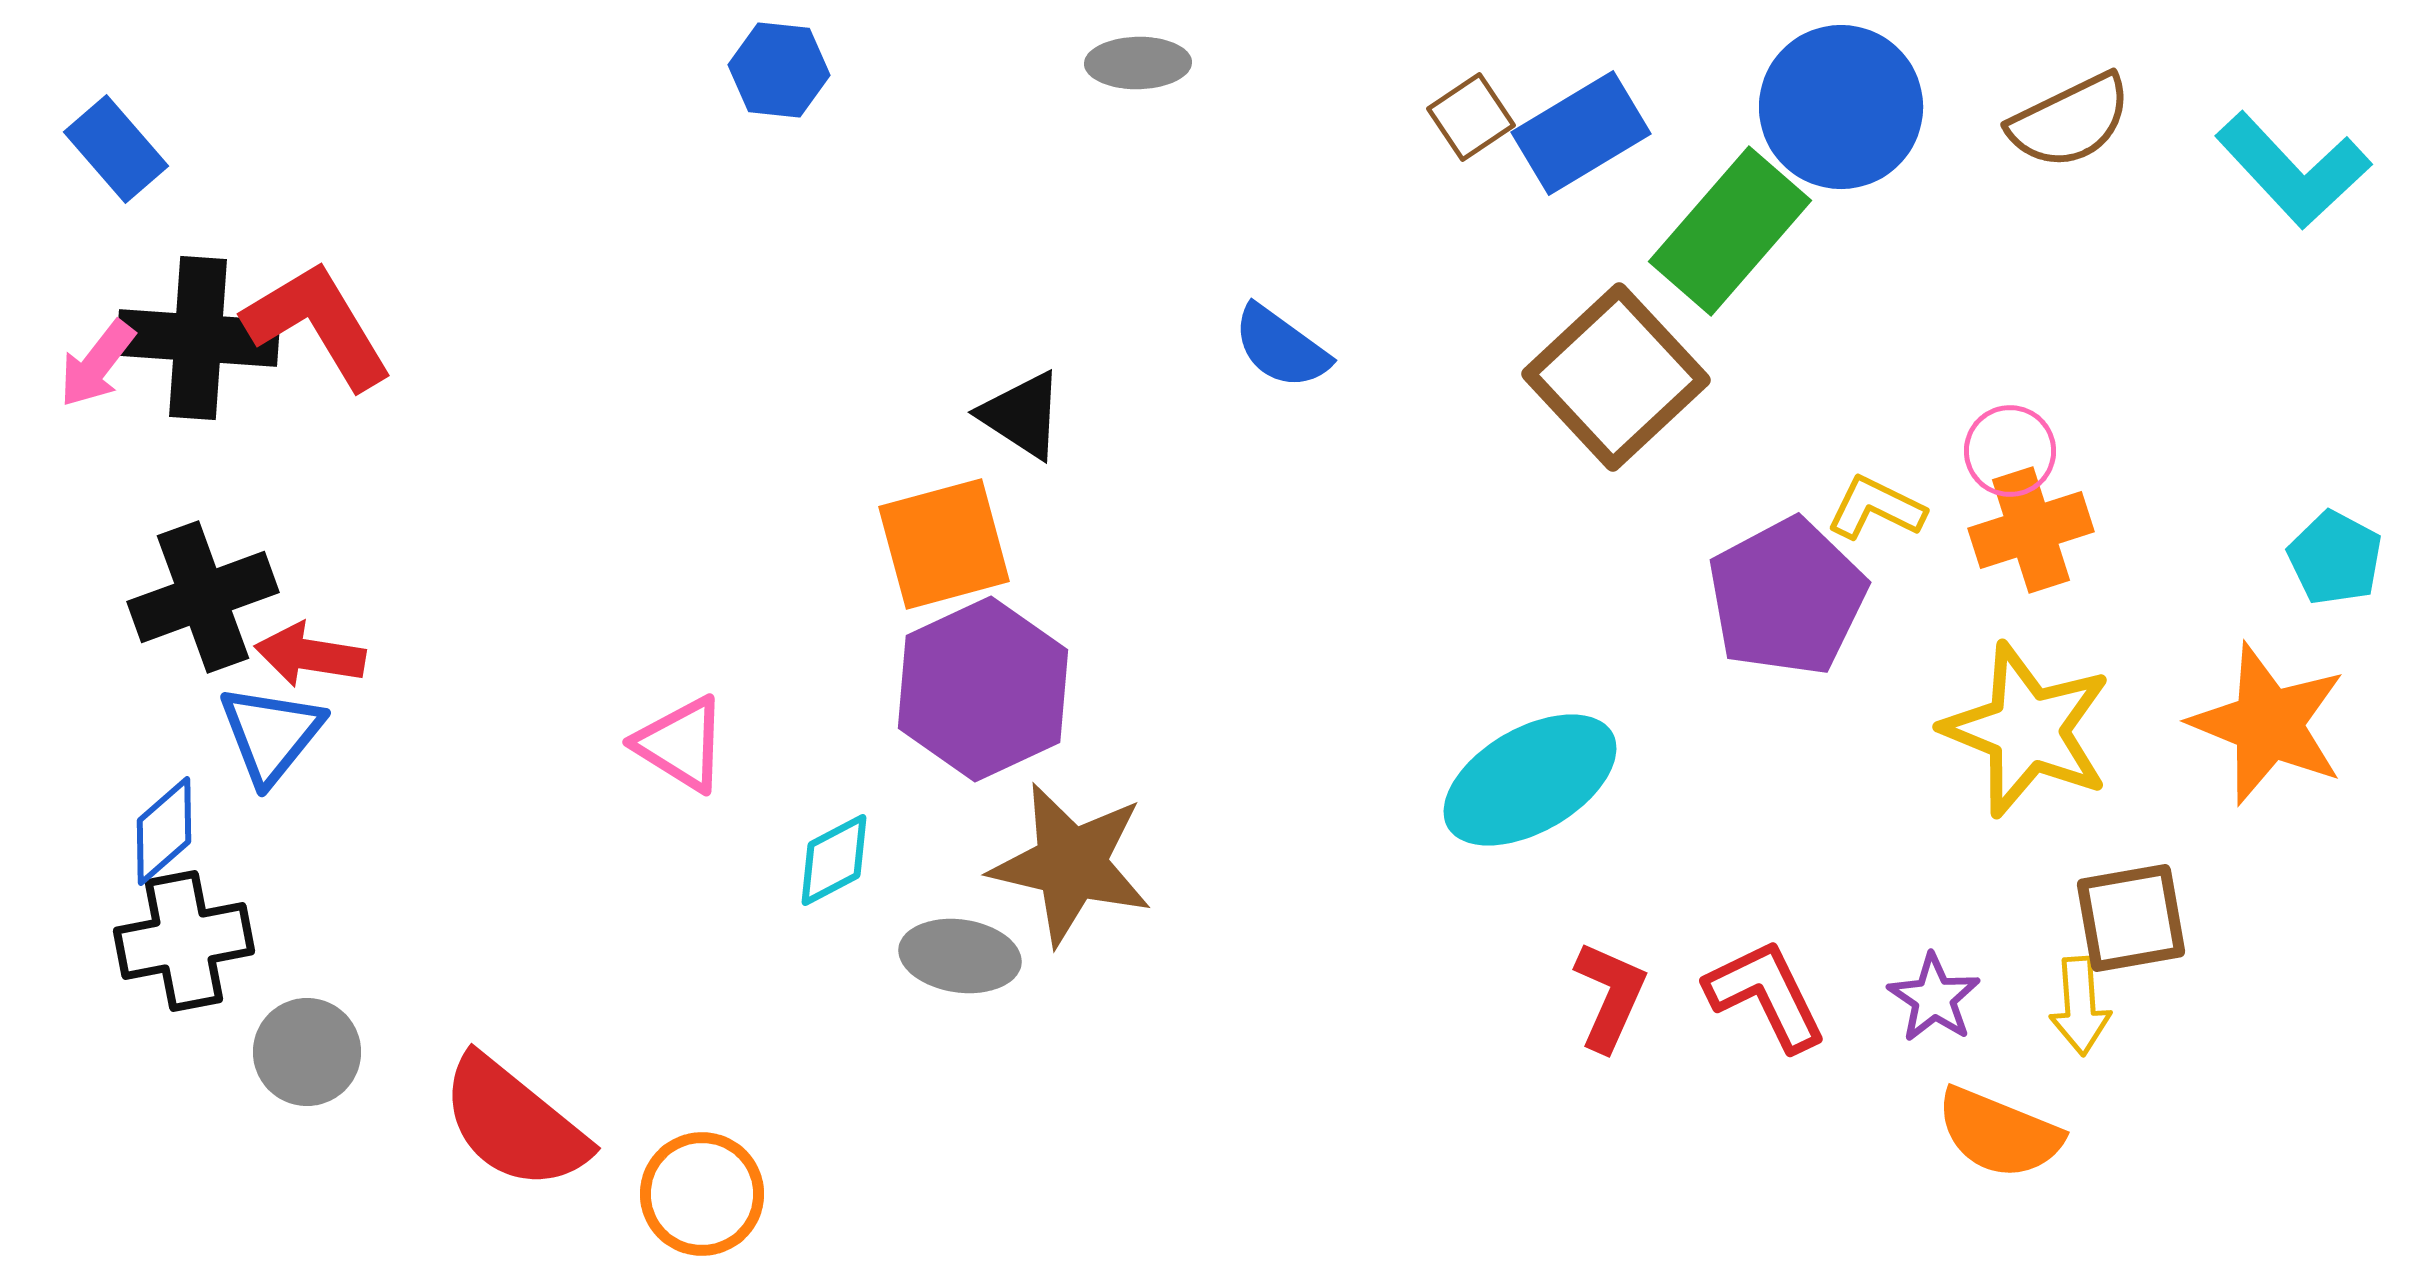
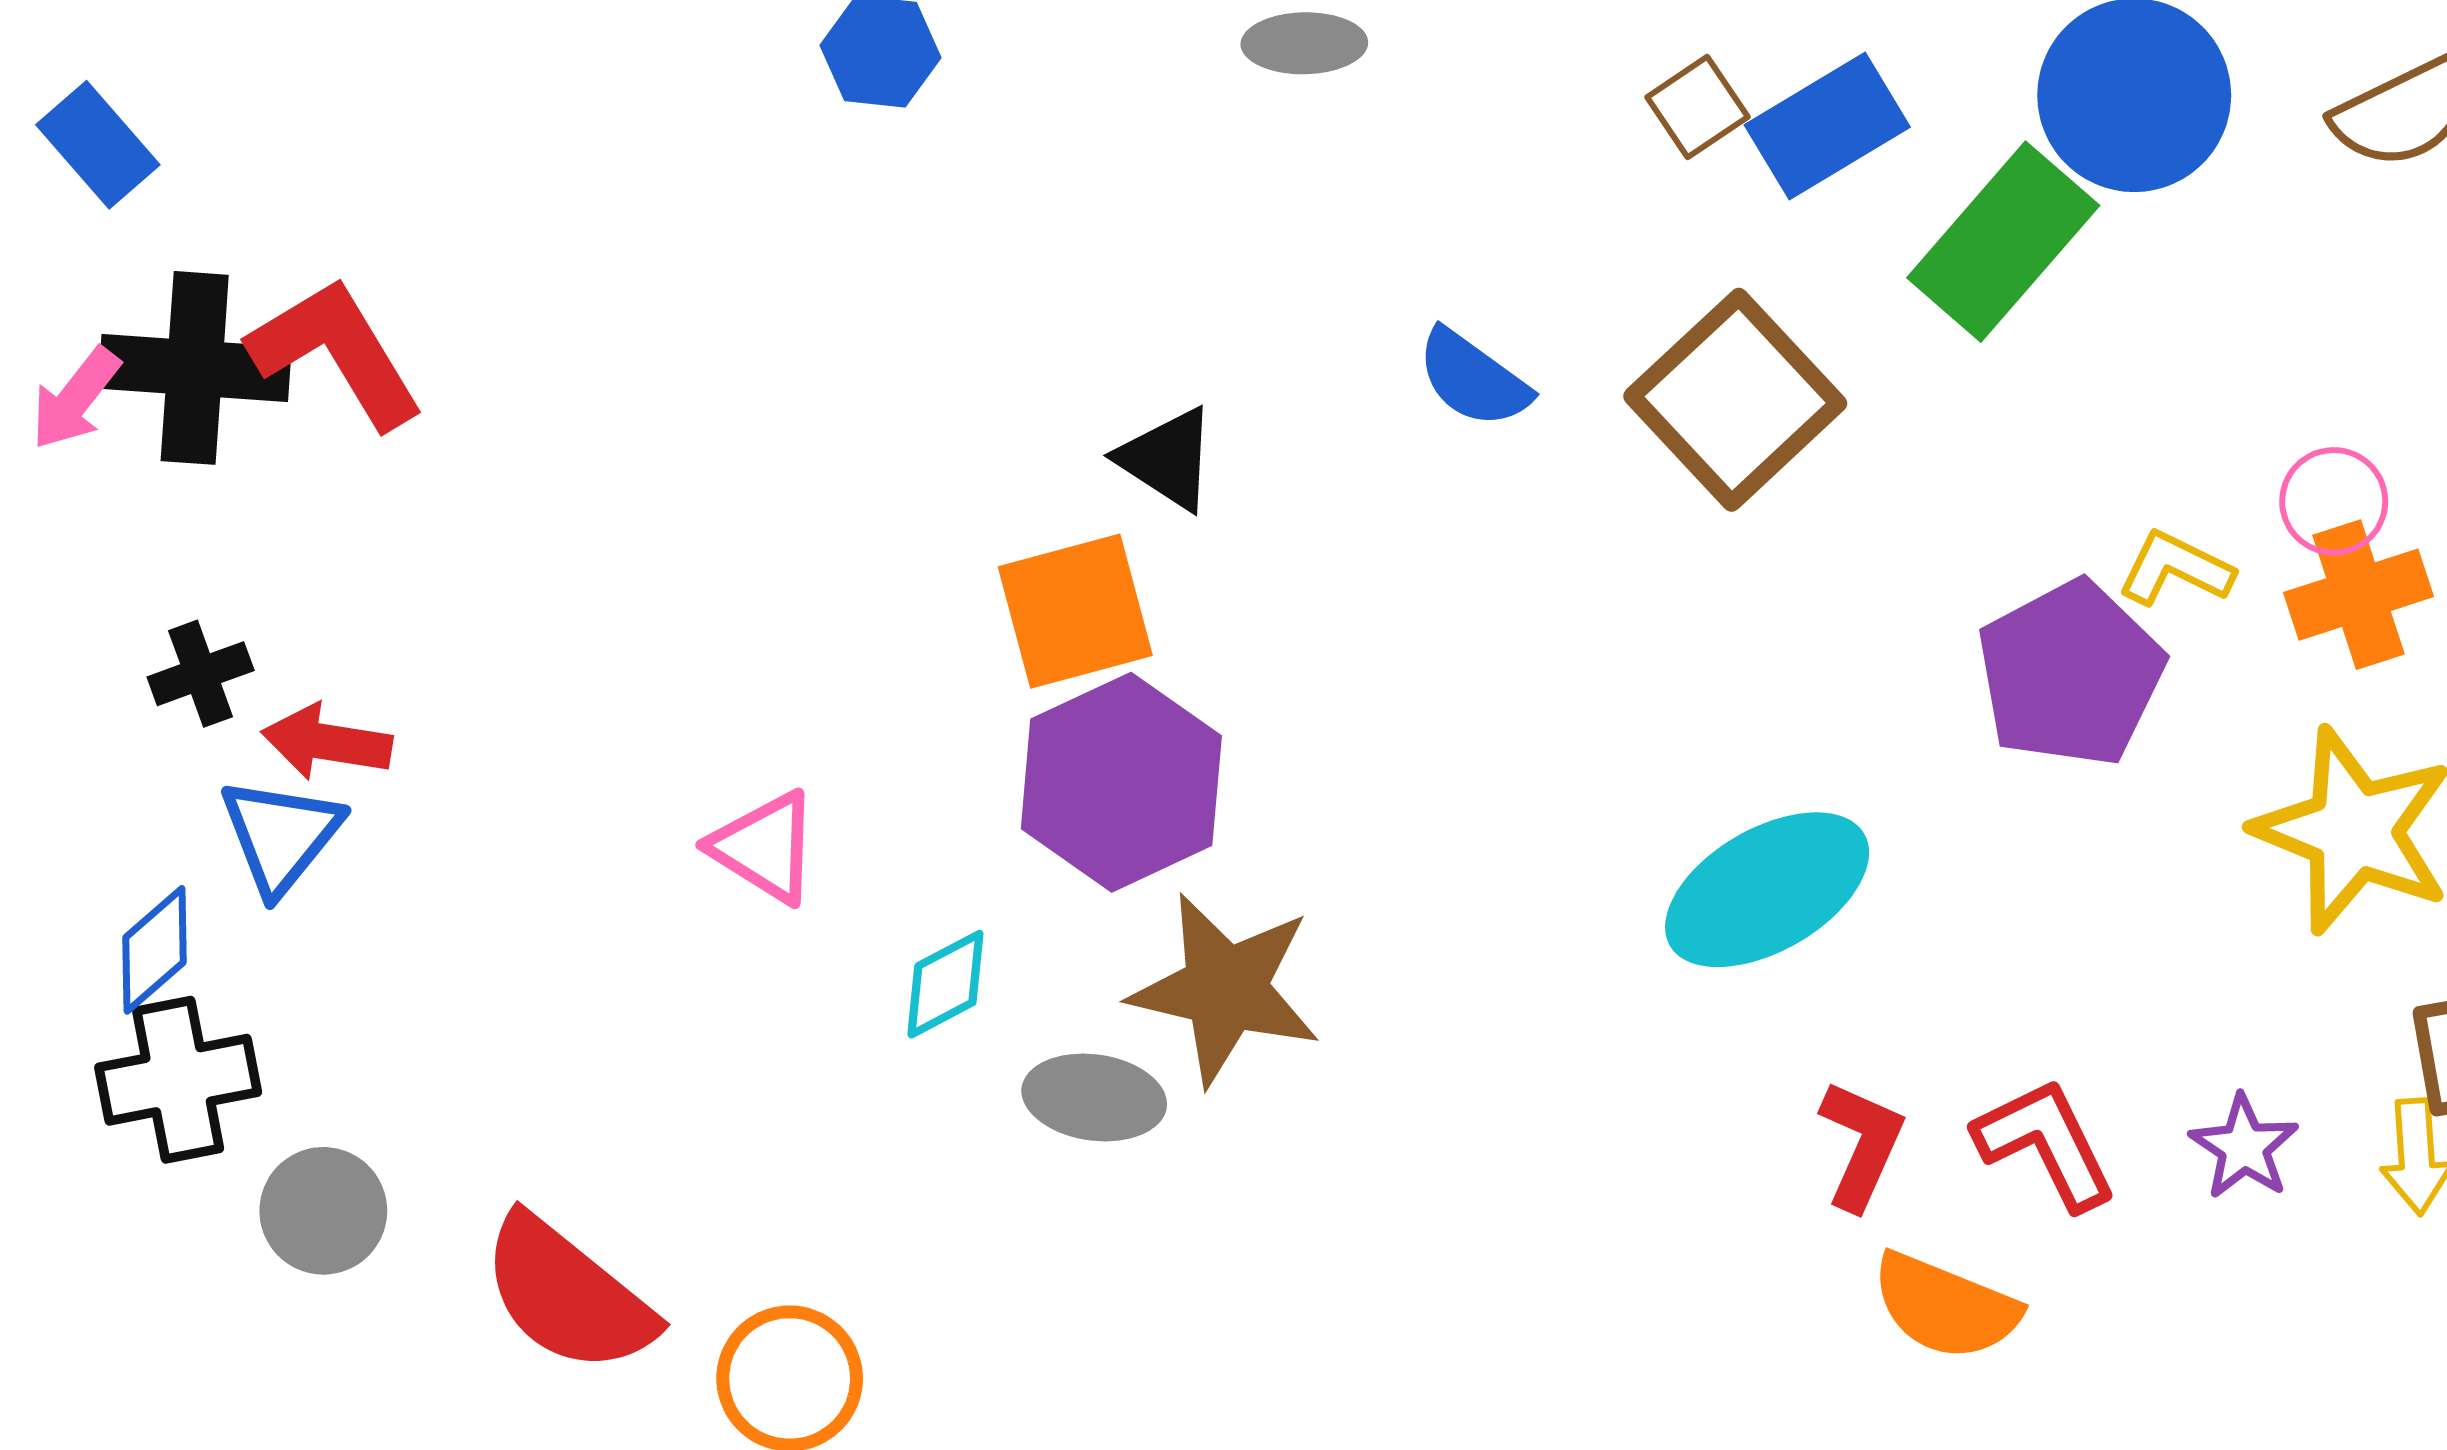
brown square: (1616, 377) -> (1735, 400), moved
black cross: (203, 597) -> (201, 674), size x0.6
orange semicircle: (1999, 1133) -> (1945, 1306), moved

